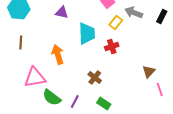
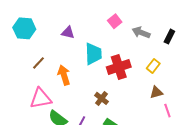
yellow rectangle: (116, 22) -> (153, 66), moved
brown line: (21, 42) -> (39, 63), moved, turned 40
red cross: (112, 46) -> (119, 67), size x1.6
brown triangle: (149, 72) -> (156, 92), turned 32

